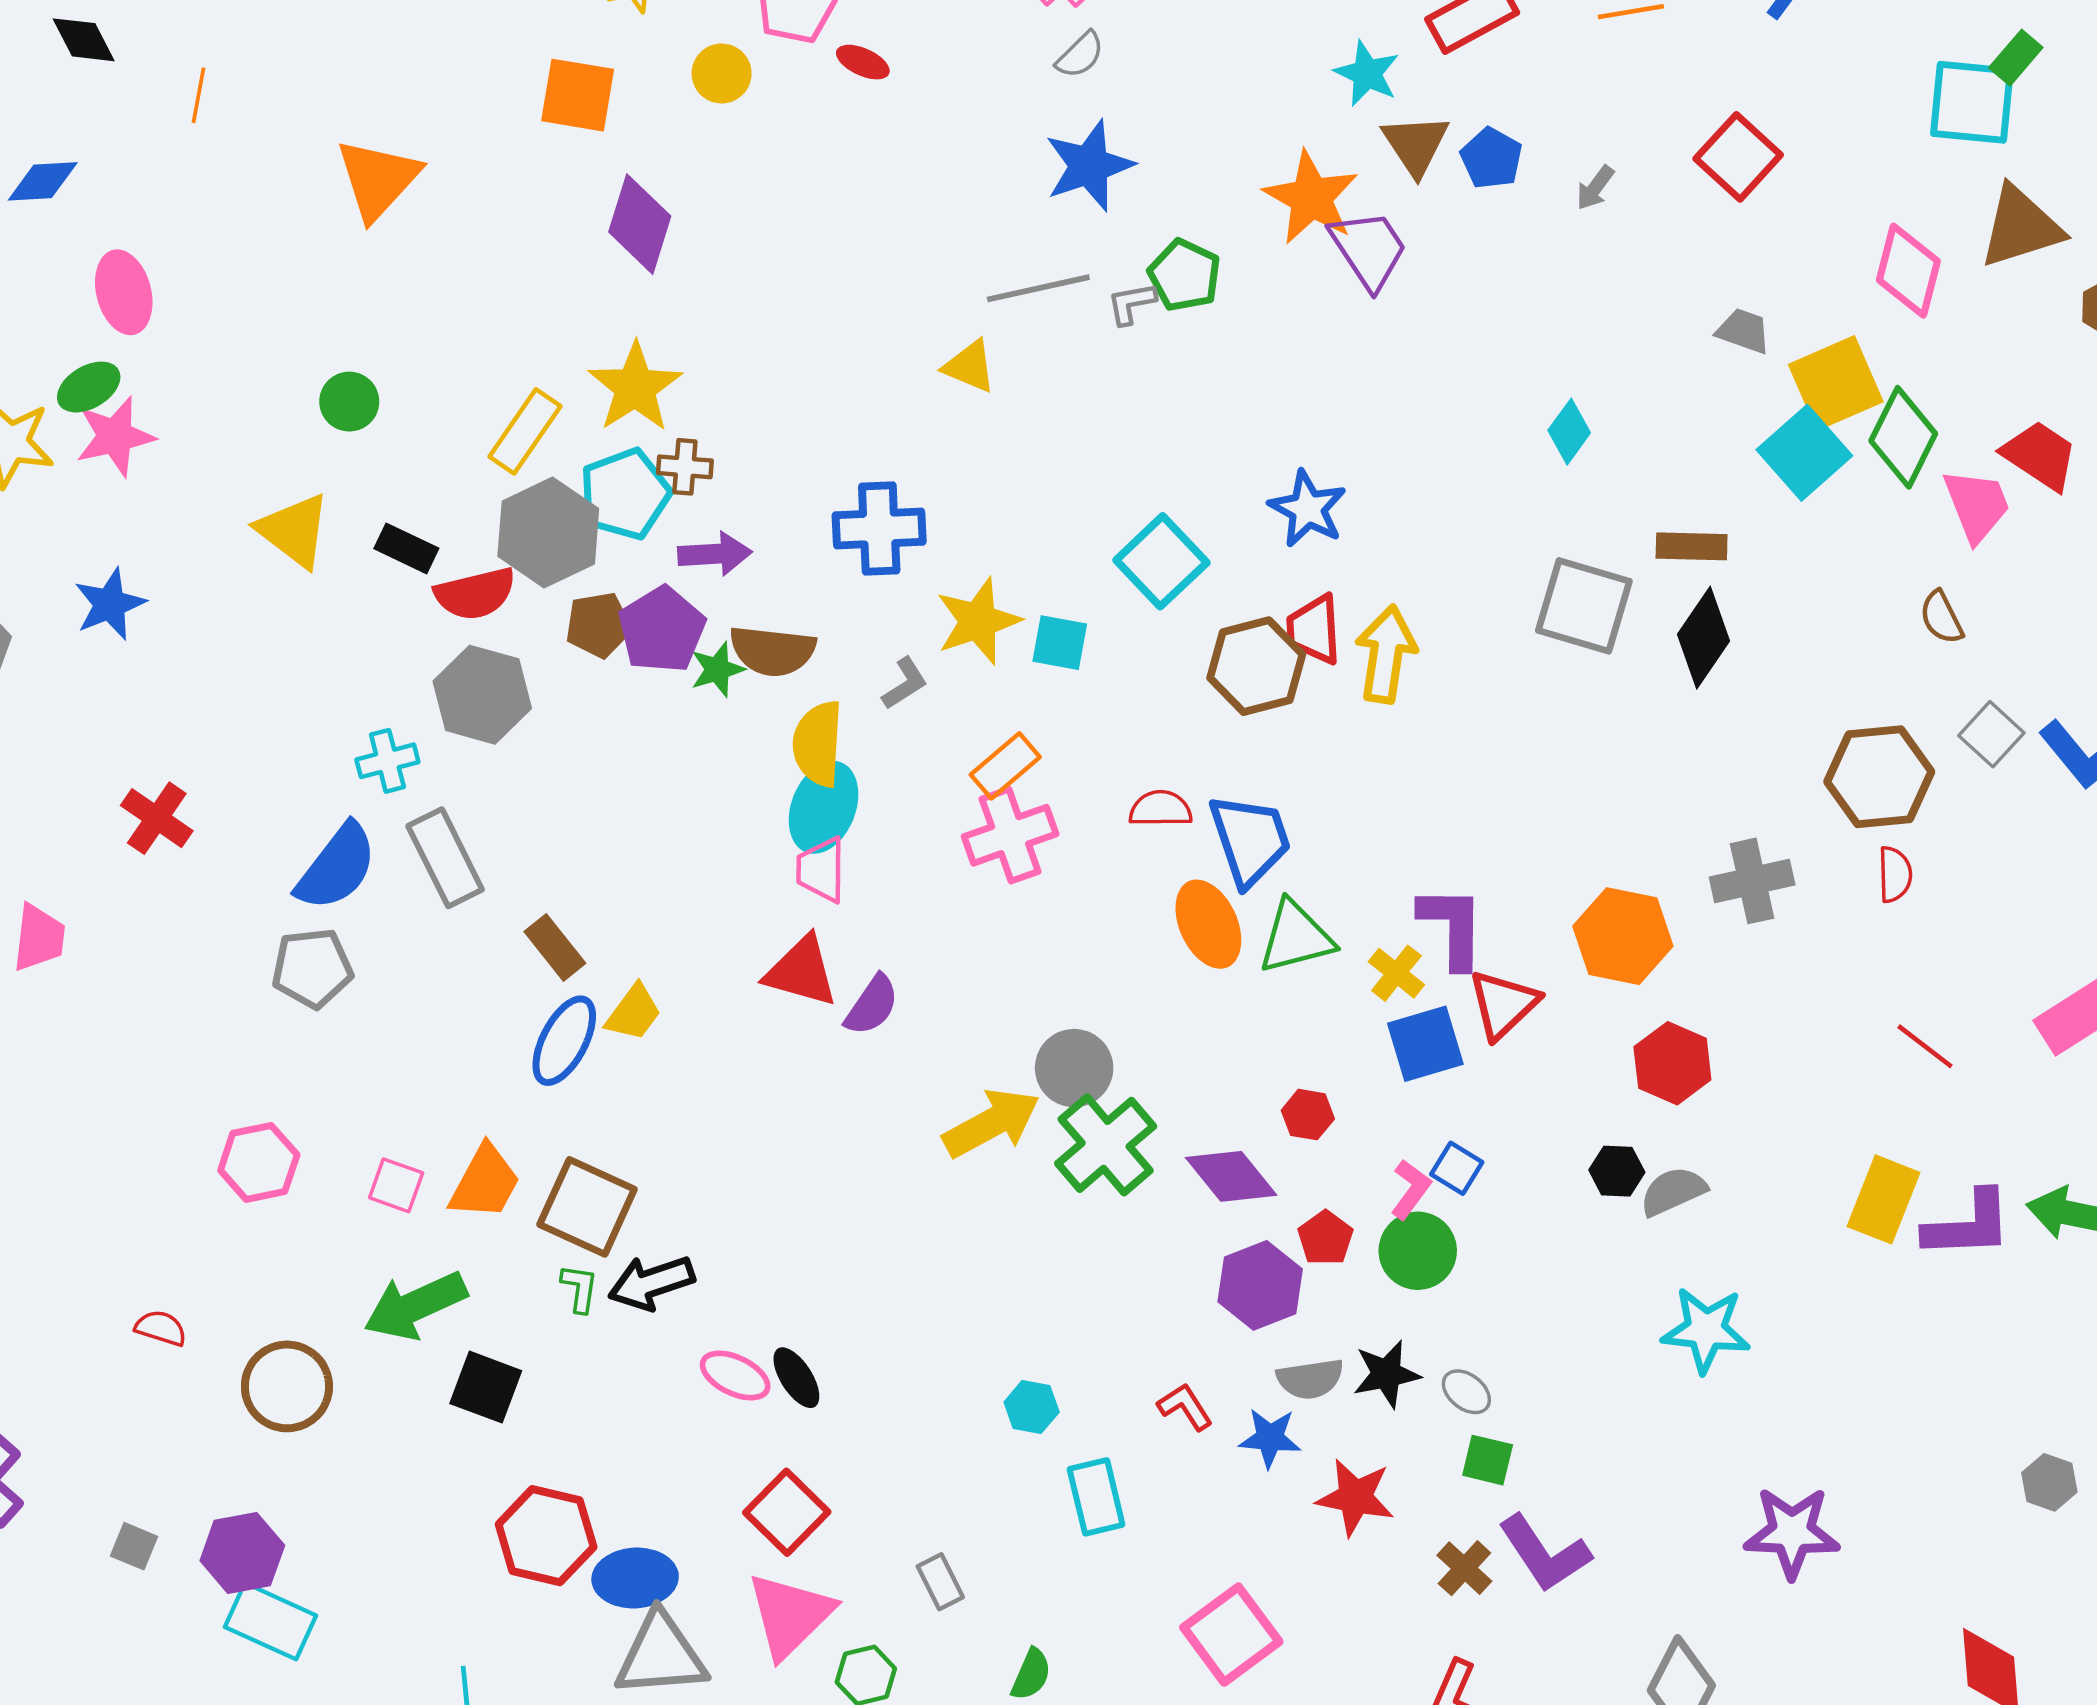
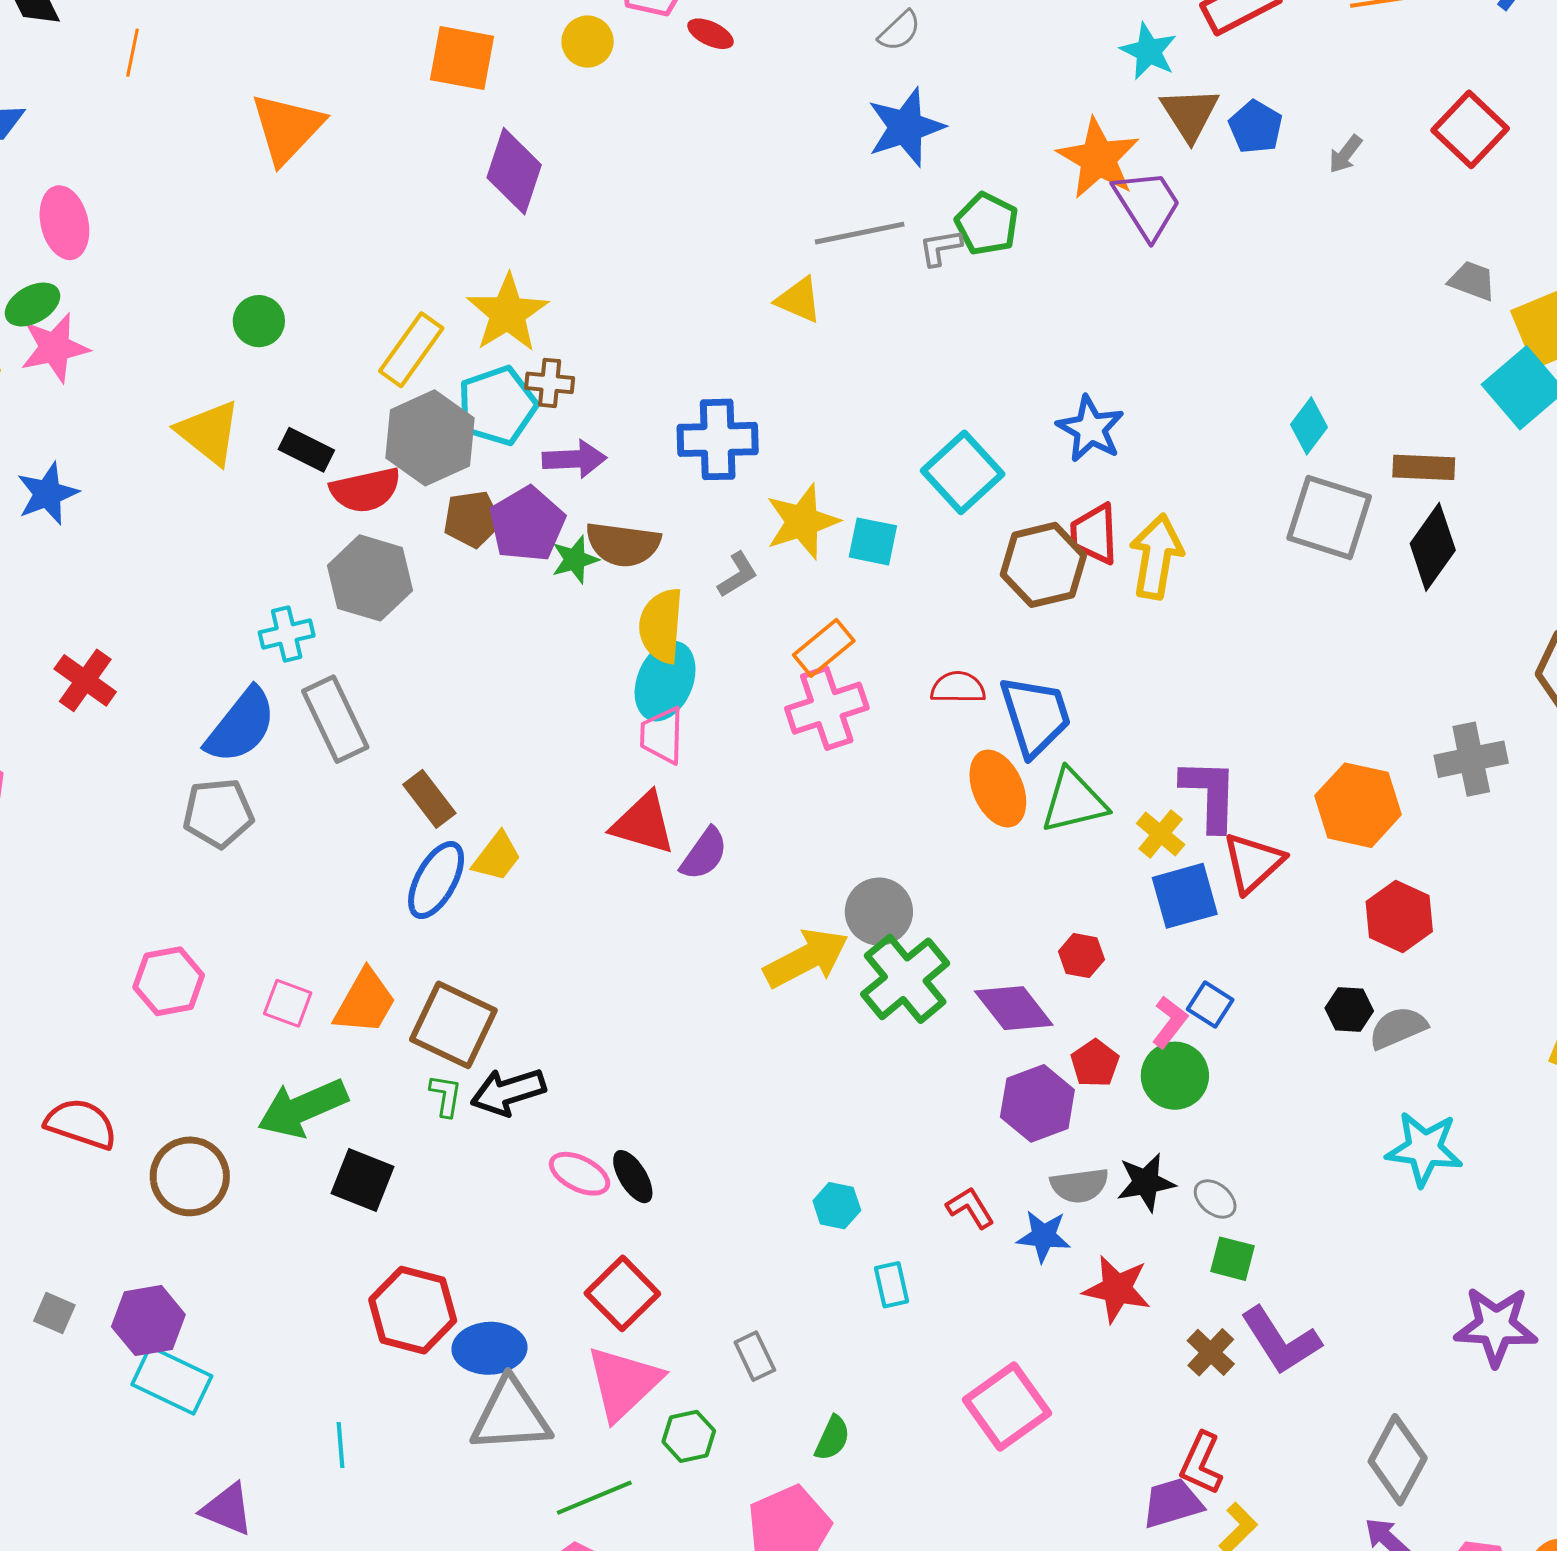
cyan diamond: (1569, 432) -> (1309, 426), moved
red semicircle: (161, 1328) -> (81, 1124), size x1.6
cyan rectangle: (1096, 1497) -> (892, 1285), size x0.7

